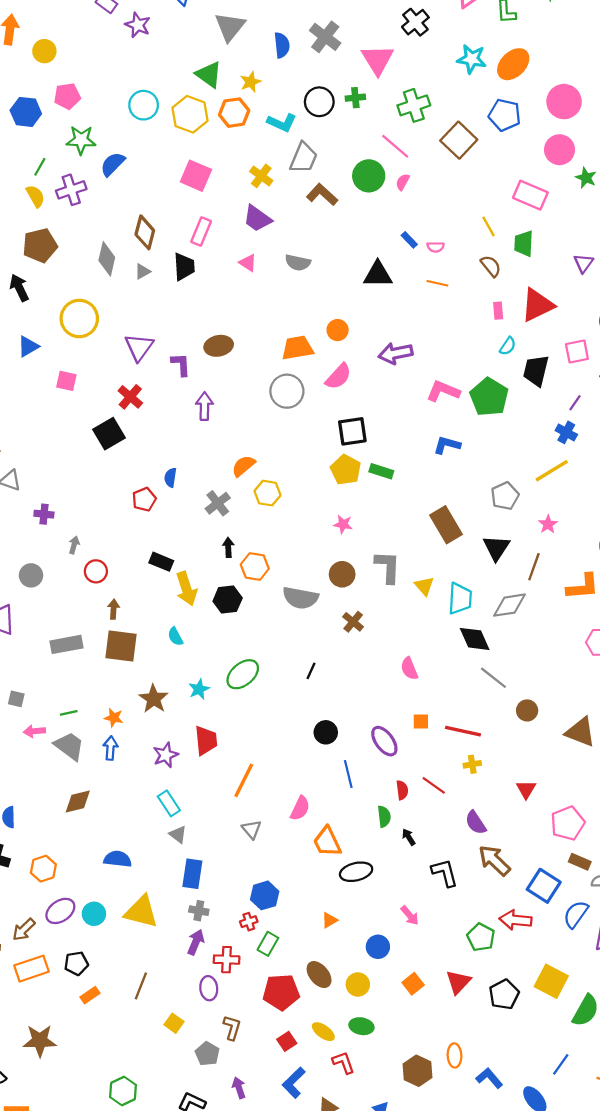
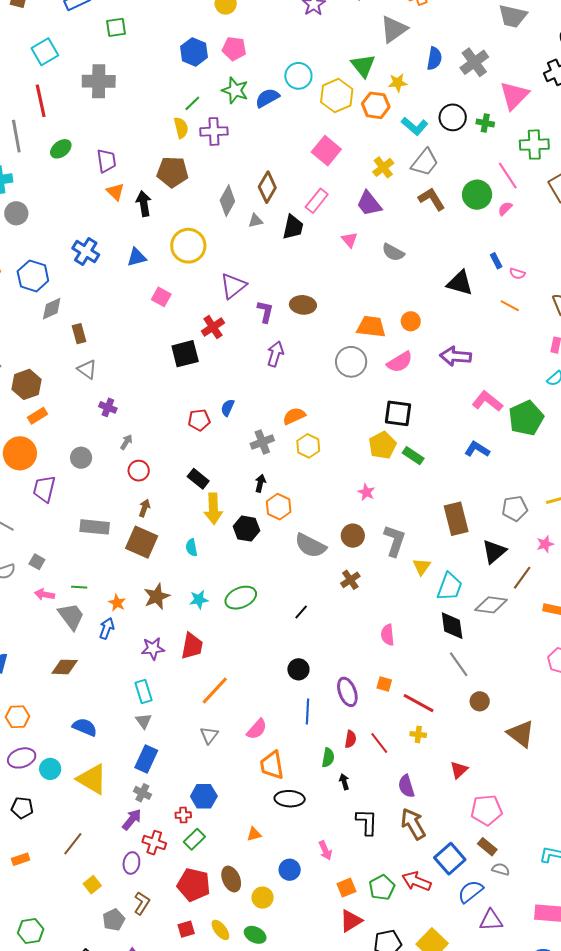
blue semicircle: (113, 164) -> (267, 98), moved
orange square: (413, 984) -> (346, 888), moved
orange rectangle: (90, 995) -> (21, 859), moved

